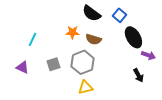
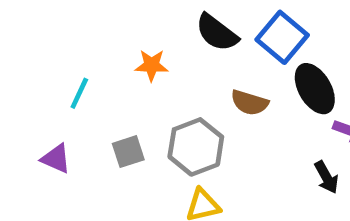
blue square: (119, 15) -> (282, 37), size x1.5
orange star: (72, 32) -> (152, 65), moved
brown semicircle: (93, 39) -> (249, 103), moved

